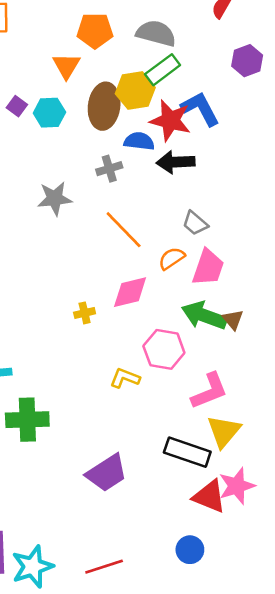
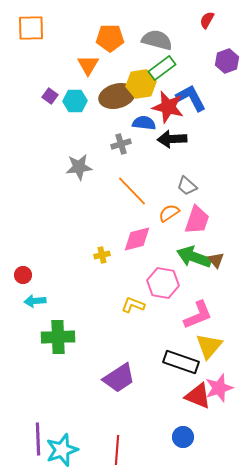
brown ellipse: (104, 106) -> (117, 96), turned 68
red line: (104, 567) -> (117, 450), turned -68

